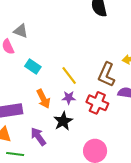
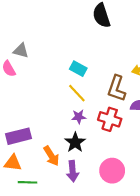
cyan rectangle: (33, 66) -> (78, 69), moved
orange arrow: (43, 99) -> (51, 156), moved
purple arrow: (38, 137) -> (73, 171), moved, turned -144

